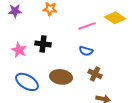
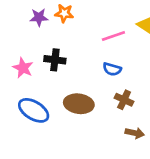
purple star: (15, 11) -> (39, 17), moved

